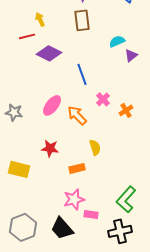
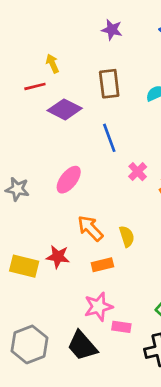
brown rectangle: (82, 20) -> (109, 84), moved
orange arrow: (77, 115) -> (90, 228), moved
red star: (50, 148) -> (58, 257), moved

